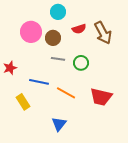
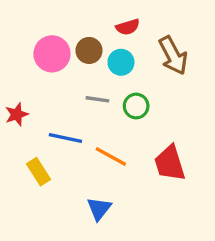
cyan circle: (58, 12) -> (121, 62), moved
red semicircle: (79, 29) -> (128, 27), moved
brown circle: (53, 38) -> (89, 50), moved
red trapezoid: (101, 97) -> (170, 163), turned 60

